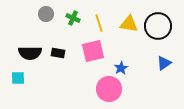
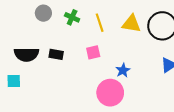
pink square: (93, 51) -> (93, 52), size x0.6

